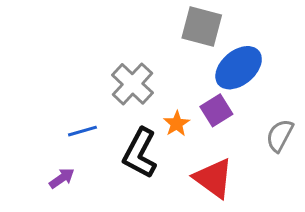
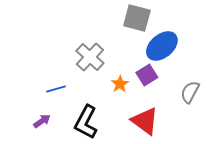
black L-shape: (140, 153) -> (86, 122), moved

